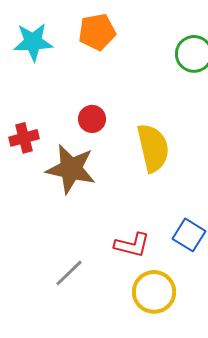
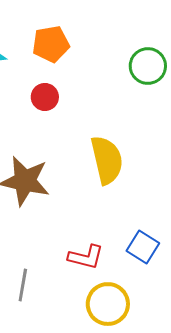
red circle: (92, 119) -> (45, 97), moved
gray line: (69, 273) -> (23, 285), turned -36

